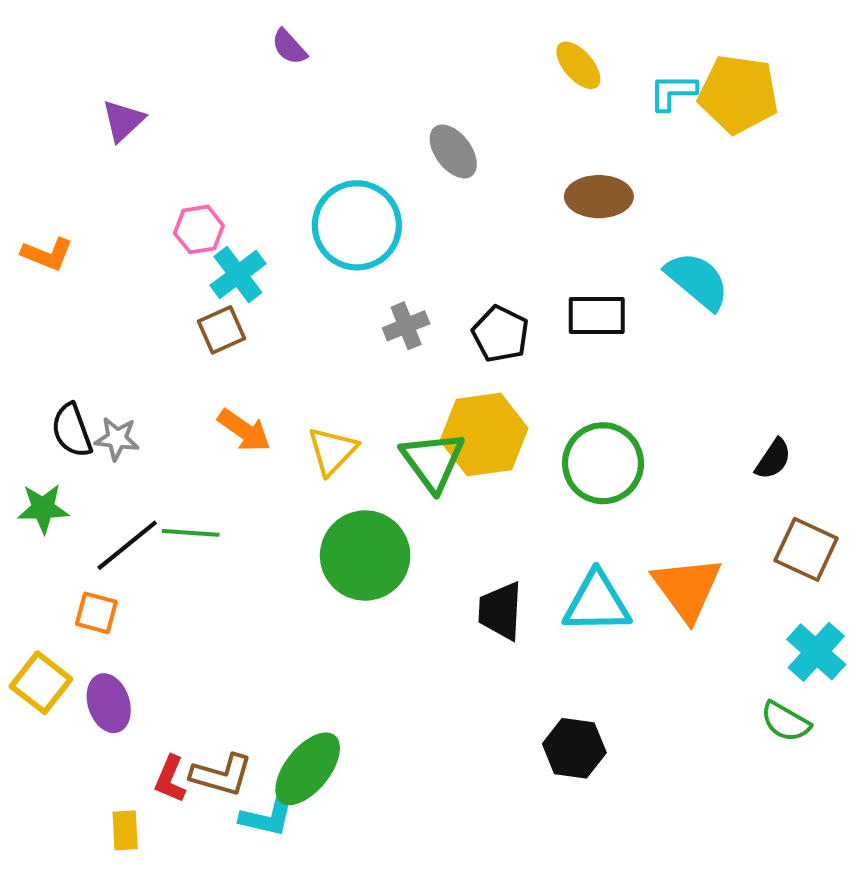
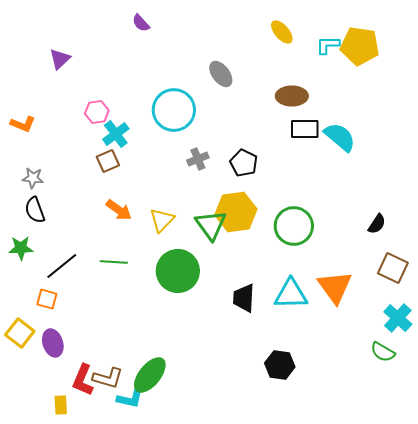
black rectangle: (597, 316) -> (305, 129), moved
gray star: (117, 439) -> (33, 178), moved
green line: (191, 533) -> (114, 262), moved
red L-shape: (170, 779) -> (83, 380), size x1.4

